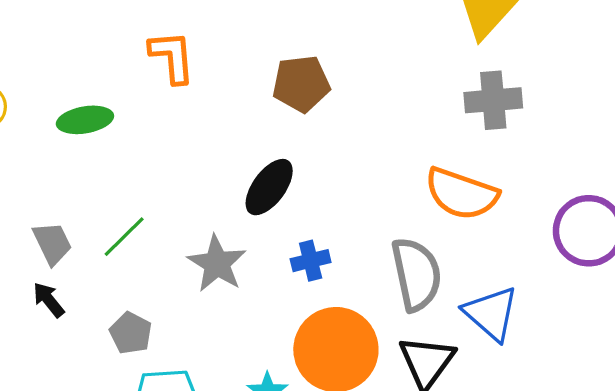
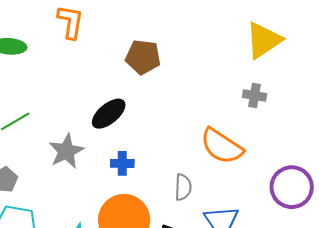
gray cross: (493, 100) -> (255, 96), size x0.7
gray semicircle: (416, 274) -> (183, 187), size x0.6

